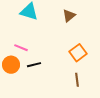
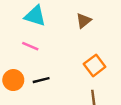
pink line: (21, 48) -> (30, 46), moved

